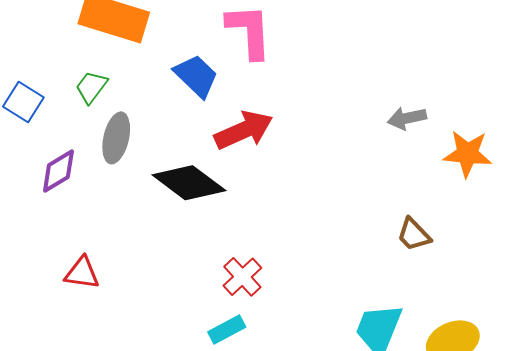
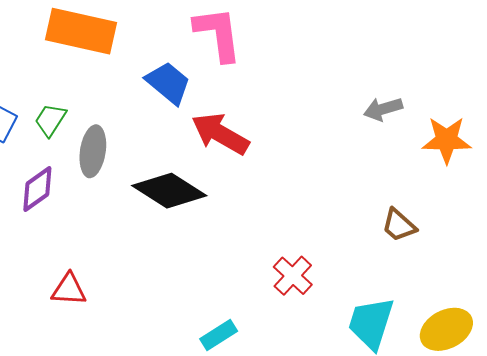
green trapezoid: (91, 87) -> (50, 120), moved
red arrow: (244, 130) -> (220, 134), turned -122
red cross: (242, 277) -> (293, 276), moved

